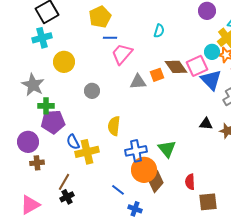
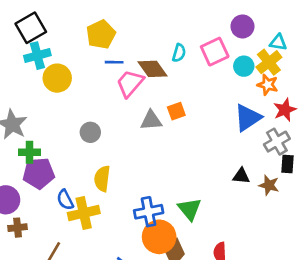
cyan cross: (42, 38) -> (37, 56), moved
cyan circle: (212, 52) -> (244, 66), moved
yellow circle: (64, 62) -> (57, 78), moved
pink square: (197, 66) -> (215, 52), moved
brown diamond: (176, 67) -> (152, 69), moved
blue triangle: (211, 80) -> (248, 118), turned 40
yellow semicircle: (114, 126) -> (102, 179), moved

